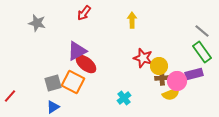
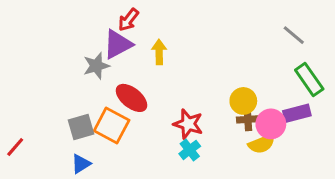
yellow arrow: (132, 20) -> (159, 52), moved
gray star: (37, 23) -> (96, 66), moved, turned -30
gray line: (202, 31) -> (294, 35), moved
purple triangle: (77, 51) -> (118, 44), moved
red star: (143, 58) -> (188, 124), moved

